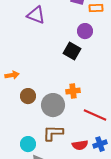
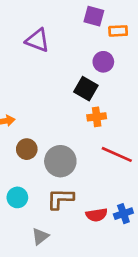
orange cross: (73, 91) -> (97, 117), moved
red line: (95, 115) -> (117, 154), moved
cyan circle: (28, 144) -> (17, 197), moved

